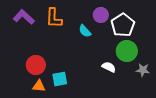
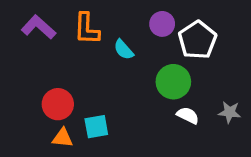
cyan semicircle: (85, 31) -> (124, 50), moved
green circle: (127, 51) -> (173, 82), moved
white semicircle: (109, 67) -> (188, 115), moved

